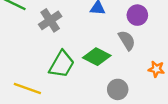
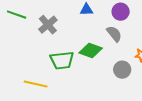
green trapezoid: (62, 64) -> (62, 60), turned 60
gray circle: (118, 89) -> (122, 70), moved

